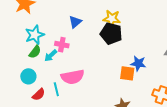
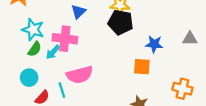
cyan star: (35, 35) -> (33, 30), turned -30
pink cross: (62, 45) -> (65, 39), size x1.5
blue star: (138, 63) -> (154, 44), moved

